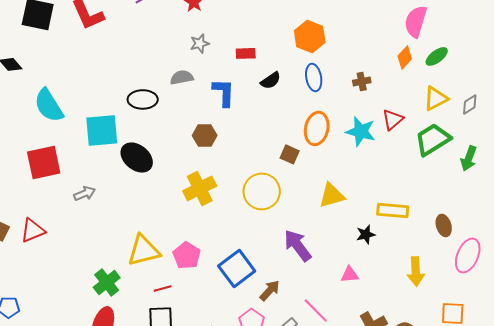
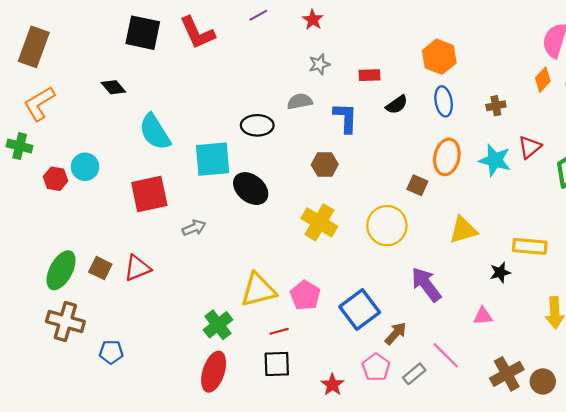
yellow cross: (200, 188) -> (319, 222), turned -32

